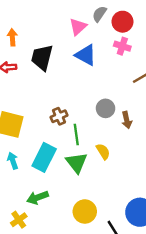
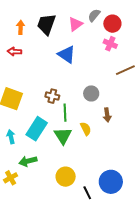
blue triangle: (86, 55) -> (67, 54), moved
black trapezoid: (42, 58) -> (46, 24), moved
brown cross: (59, 116) -> (52, 96), turned 32
brown arrow: (127, 120) -> (107, 115), moved
cyan arrow: (13, 161) -> (11, 137), moved

